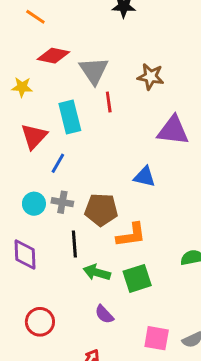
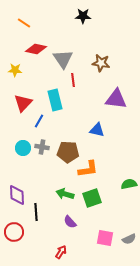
cyan rectangle: (70, 117) -> (55, 100), moved
black line: (74, 244) -> (36, 212), moved
purple diamond: (25, 255) -> (17, 195), moved
red circle: (40, 322) -> (14, 232), moved

